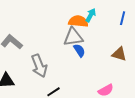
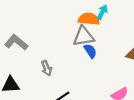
gray arrow: (39, 66) -> (47, 68), size x0.6

